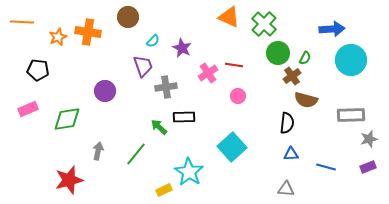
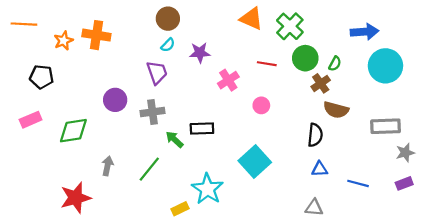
brown circle: (128, 17) -> (168, 19), moved
purple star: (182, 48) -> (200, 53), turned -30
red line: (234, 65) -> (267, 64), moved
gray cross: (166, 87) -> (153, 112), moved

